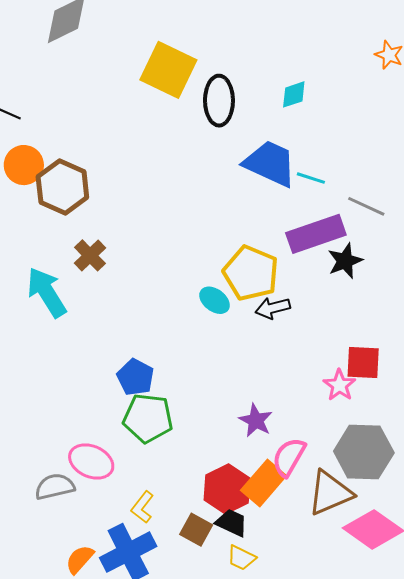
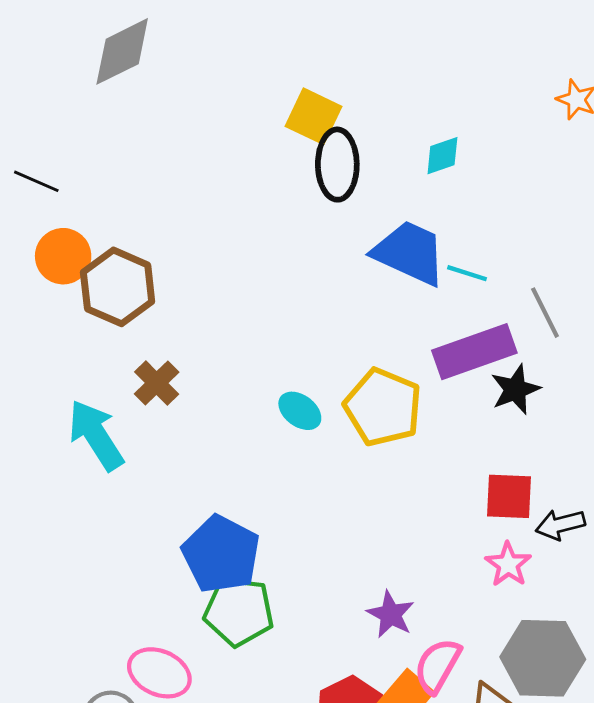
yellow square: (168, 70) -> (314, 116), moved, size x0.7
gray line: (366, 206) -> (545, 313), turned 39
cyan ellipse: (215, 300) -> (300, 411), moved
black arrow: (273, 308) -> (560, 525), moved
red square: (363, 363) -> (509, 496), moved
blue pentagon: (135, 377) -> (221, 554), size x1.5

